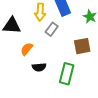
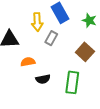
brown square: (82, 46) -> (85, 52), turned -30
orange semicircle: (27, 49) -> (28, 62), turned 48

